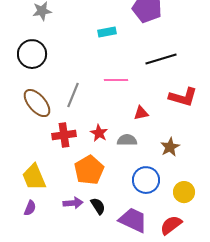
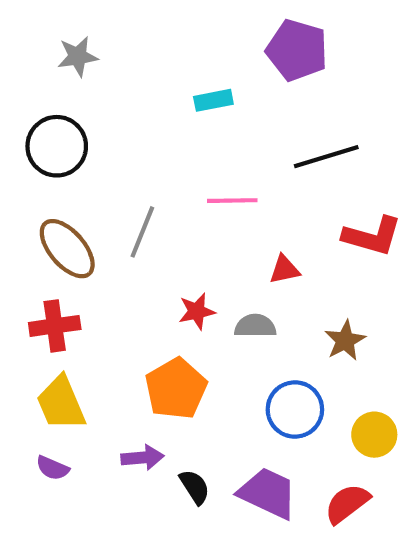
red star: (99, 133) -> (197, 311), turned 30
red cross: (64, 135) -> (55, 326), moved
black semicircle: (98, 206) -> (195, 487), moved
purple semicircle: (30, 208) -> (53, 468), turned 91

